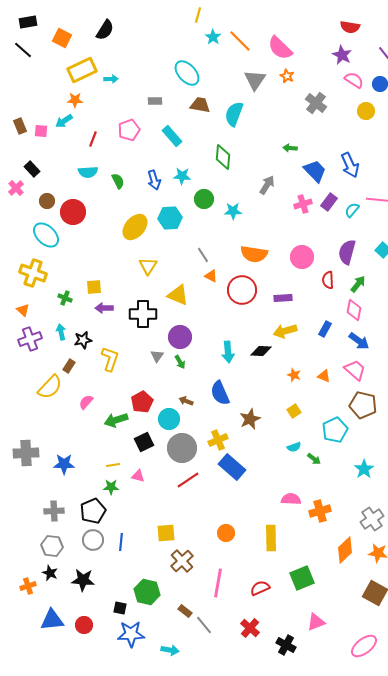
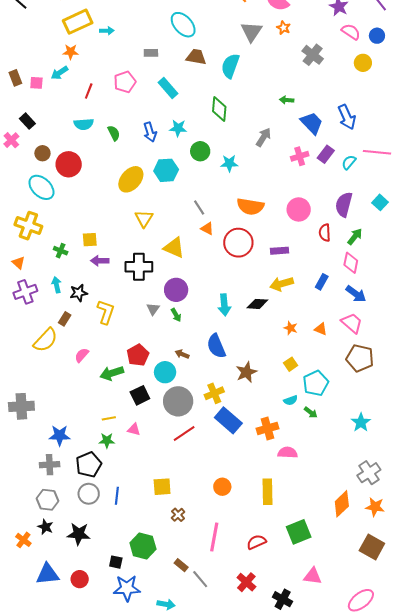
cyan pentagon: (335, 430) -> (316, 383), moved
blue star: (64, 464) -> (60, 435), moved
orange cross: (320, 511) -> (267, 428), moved
brown cross: (182, 561) -> (178, 515), size x0.6
orange cross: (28, 586) -> (23, 540), turned -35
pink triangle: (316, 622) -> (313, 576), turned 30

